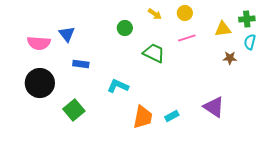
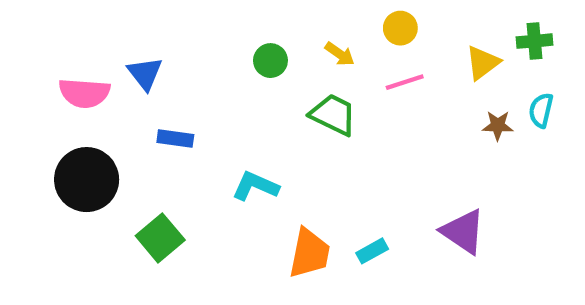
yellow arrow: (155, 14) -> (340, 54), moved
yellow triangle: (223, 29) -> (483, 63), turned -30
cyan semicircle: (250, 42) -> (541, 110), moved

